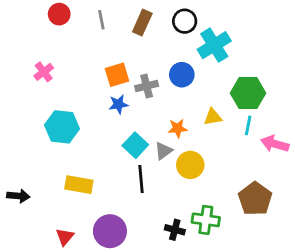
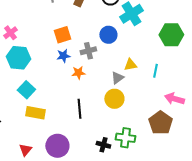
gray cross: (147, 86) -> (88, 51), moved
green hexagon: (248, 93) -> (171, 35), moved
cyan hexagon: (62, 127) -> (18, 58), moved
orange star: (178, 128) -> (78, 73), moved
pink arrow: (275, 144) -> (174, 99), moved
cyan square: (135, 145) -> (26, 90), moved
gray triangle: (163, 151) -> (117, 78), moved

